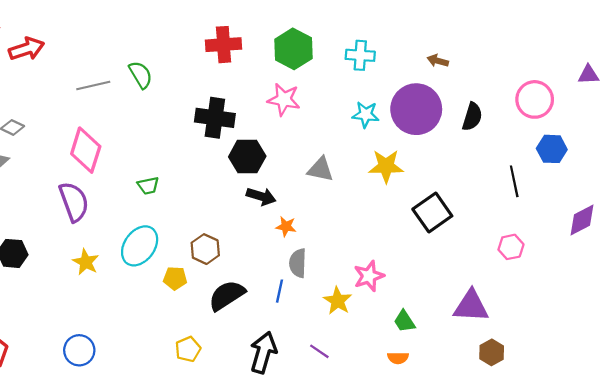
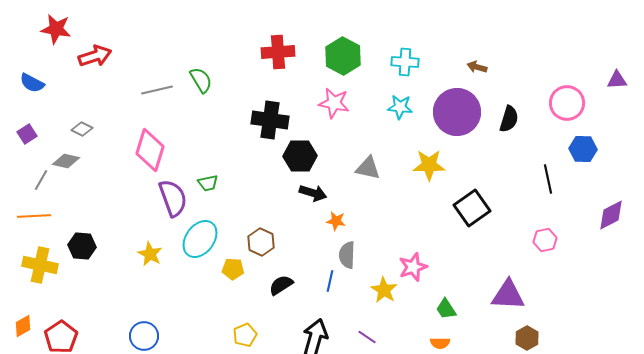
cyan star: (366, 115) -> (400, 107), moved
purple semicircle: (74, 202) -> (173, 198), moved
black semicircle: (227, 295) -> (281, 285), size x0.7

